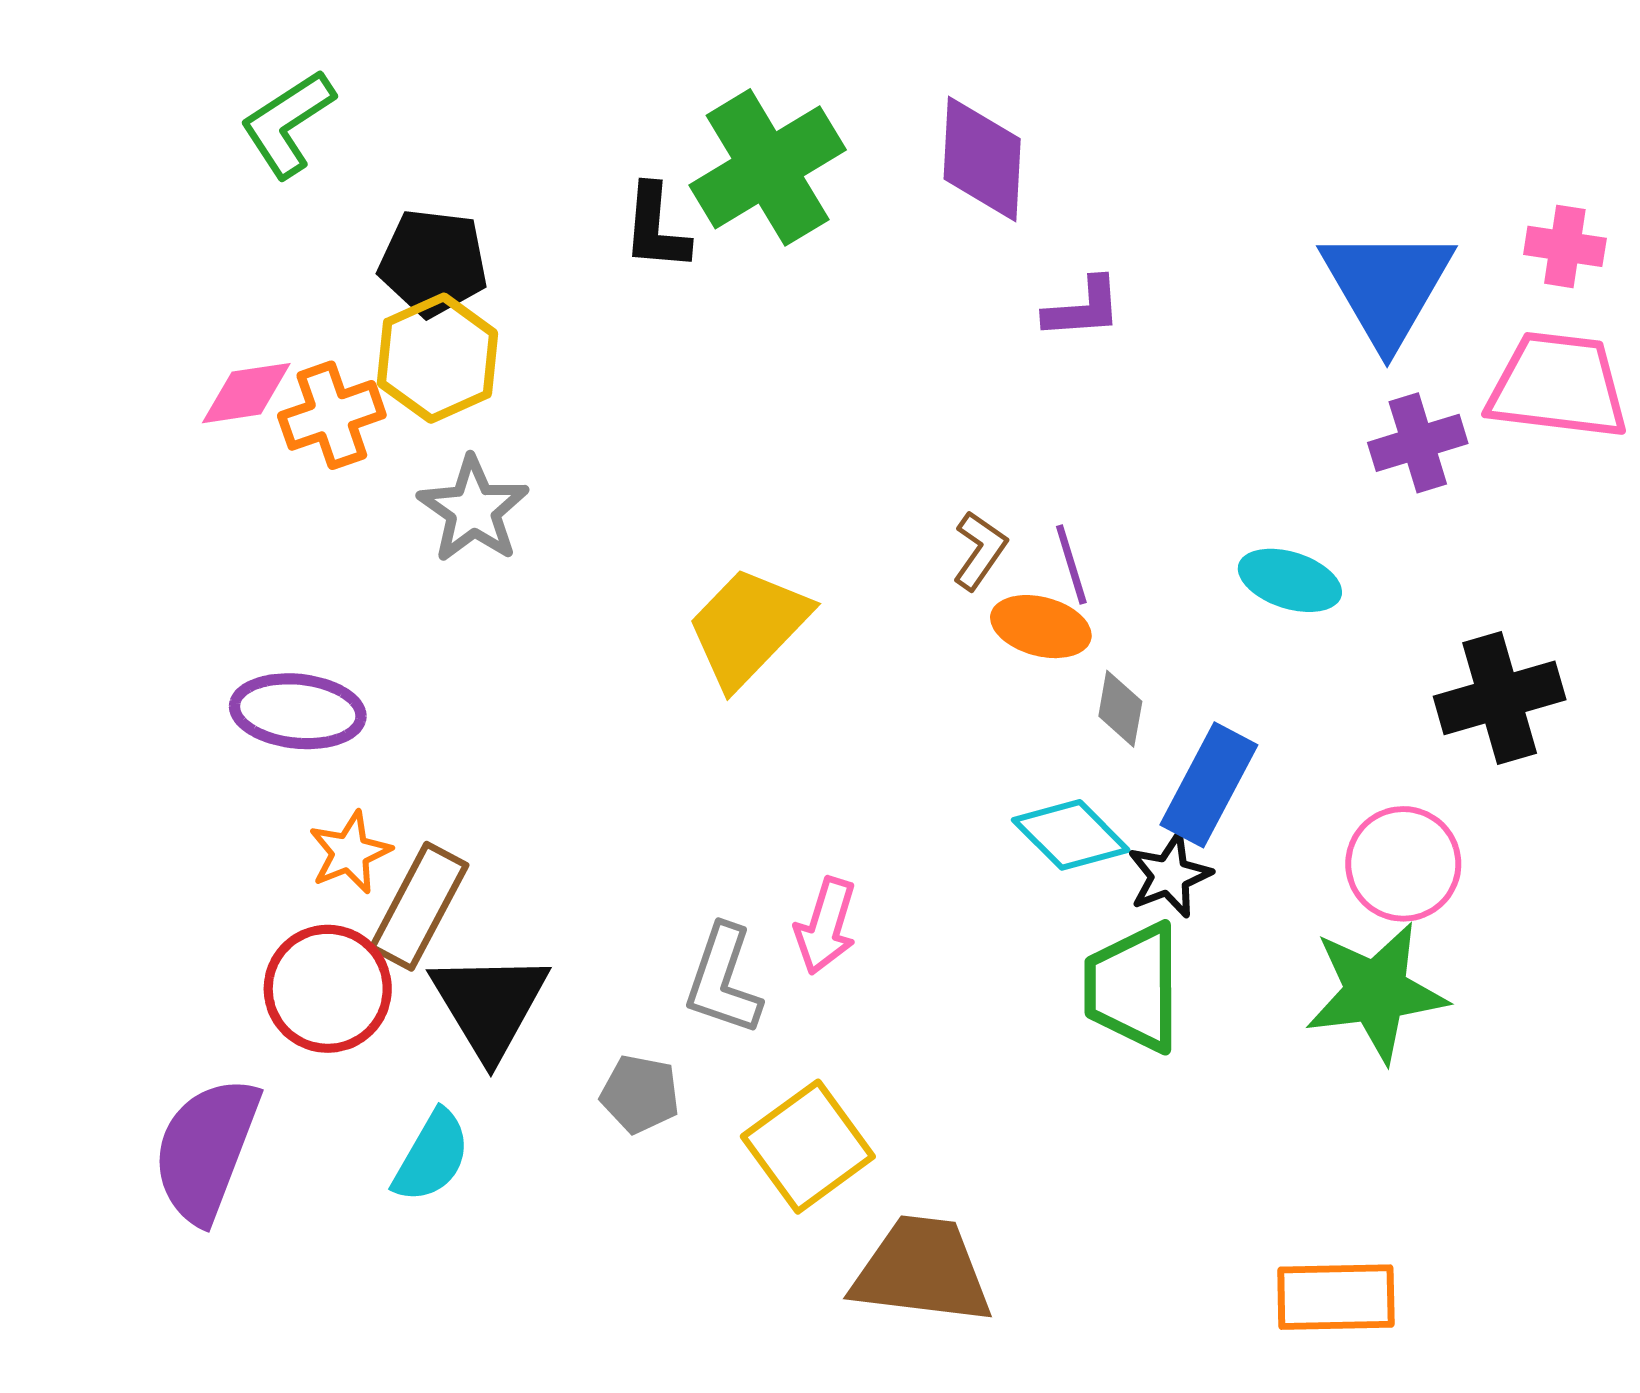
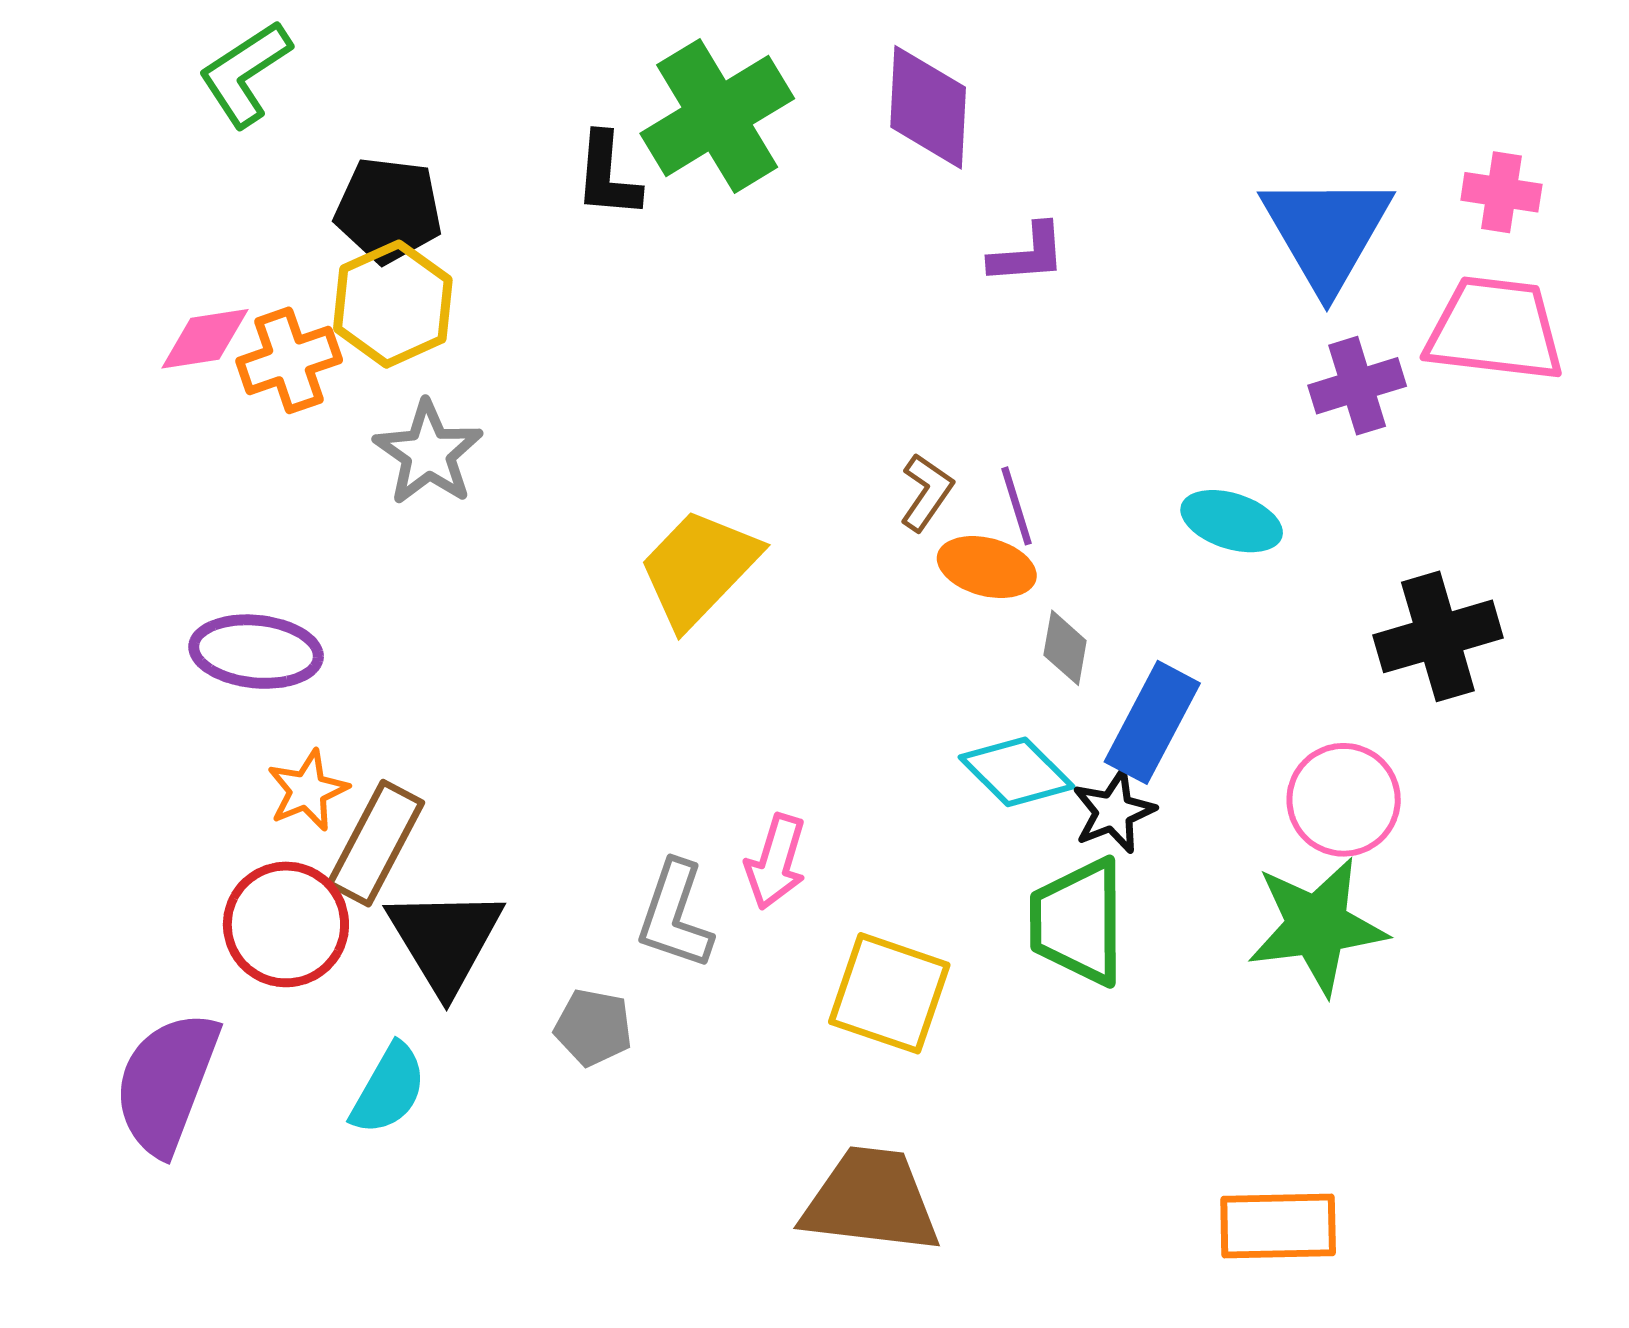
yellow square: (808, 1147) -> (889, 993), moved, turned -35

